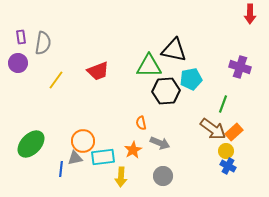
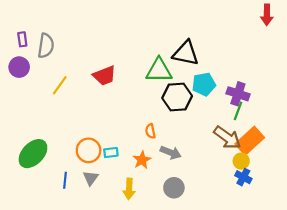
purple cross: (240, 67) -> (238, 94), moved
orange rectangle: (234, 132) -> (250, 141), size x1.5
cyan rectangle: (103, 157) -> (111, 153), moved, size x0.6
gray triangle: (75, 158) -> (91, 178), moved, turned -42

